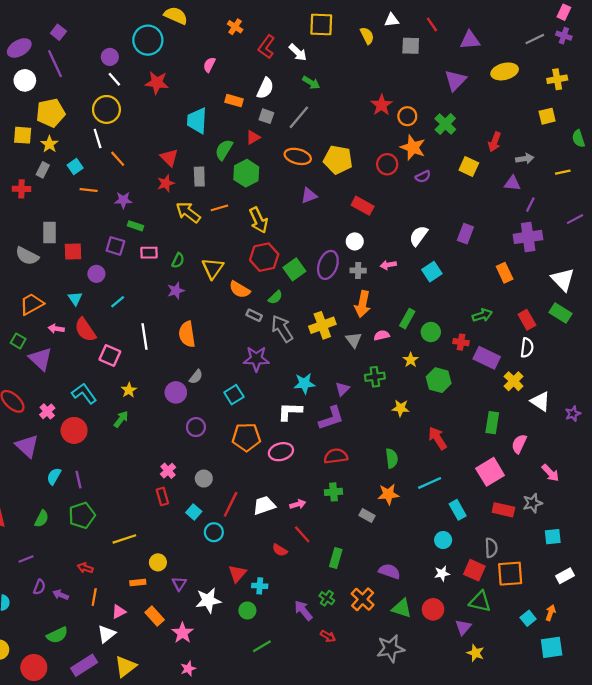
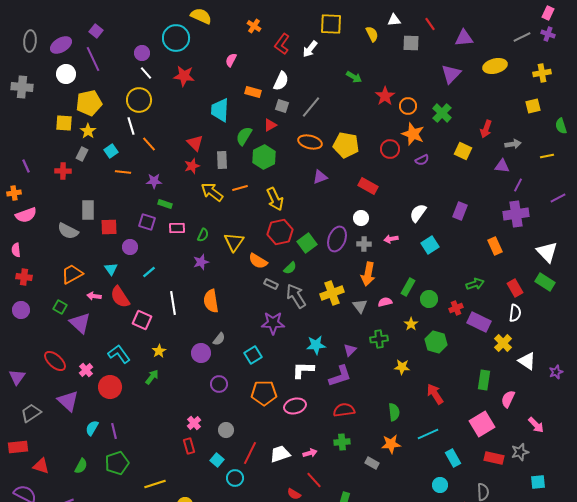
white arrow: (298, 52) -> (310, 49), turned 84
green arrow: (311, 83) -> (354, 77), moved
red cross: (461, 342) -> (456, 308), turned -32

